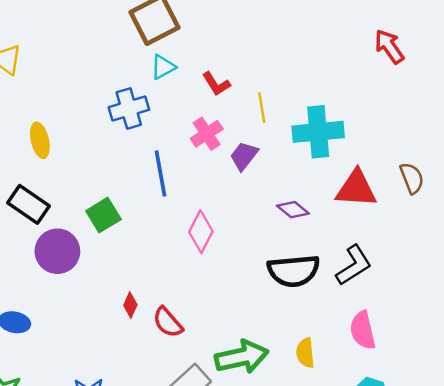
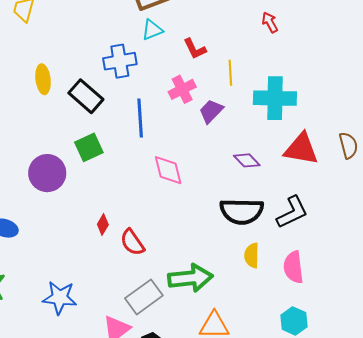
red arrow: (389, 47) -> (270, 22), moved, size x0.7
black rectangle: (28, 204) -> (86, 96), moved
pink diamond: (201, 232) -> (168, 170), turned -48
yellow semicircle: (305, 353) -> (252, 255), moved

